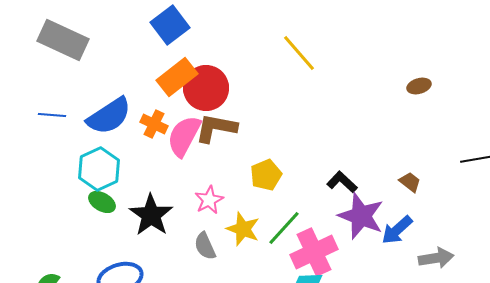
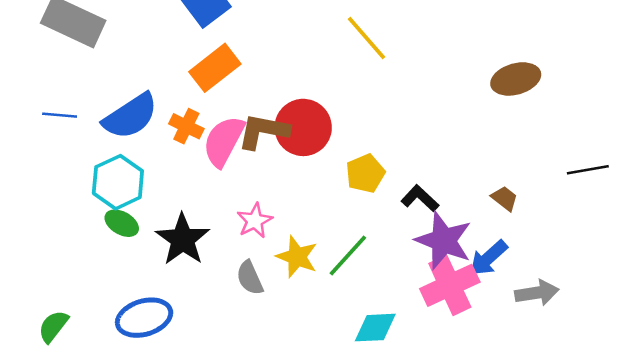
brown ellipse: (419, 86) -> (516, 79), size x1.6
red circle: (206, 88) -> (303, 127), moved
yellow pentagon: (266, 175) -> (365, 173), moved
pink cross: (314, 252) -> (450, 285), moved

